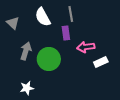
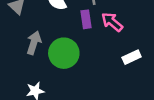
pink arrow: (86, 47) -> (112, 22), moved, turned 48

